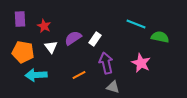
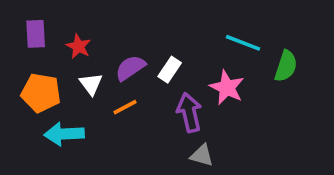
green semicircle: (160, 37) -> (286, 66), turned 96
pink star: (141, 63) -> (227, 88), moved
orange line: (79, 75) -> (125, 107), moved

